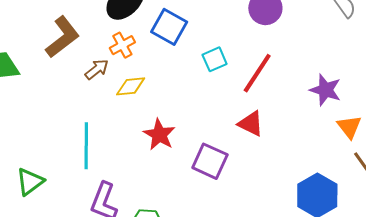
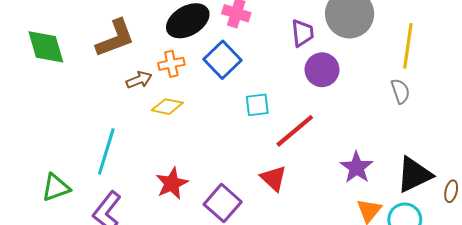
red star: (159, 135) -> (172, 183), moved
green triangle: (30, 182) -> (56, 188), moved

